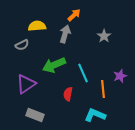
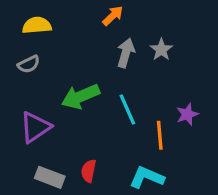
yellow semicircle: (37, 26) -> (37, 25), moved
gray arrow: (65, 34) -> (126, 53), moved
red semicircle: (68, 94) -> (89, 171), moved

